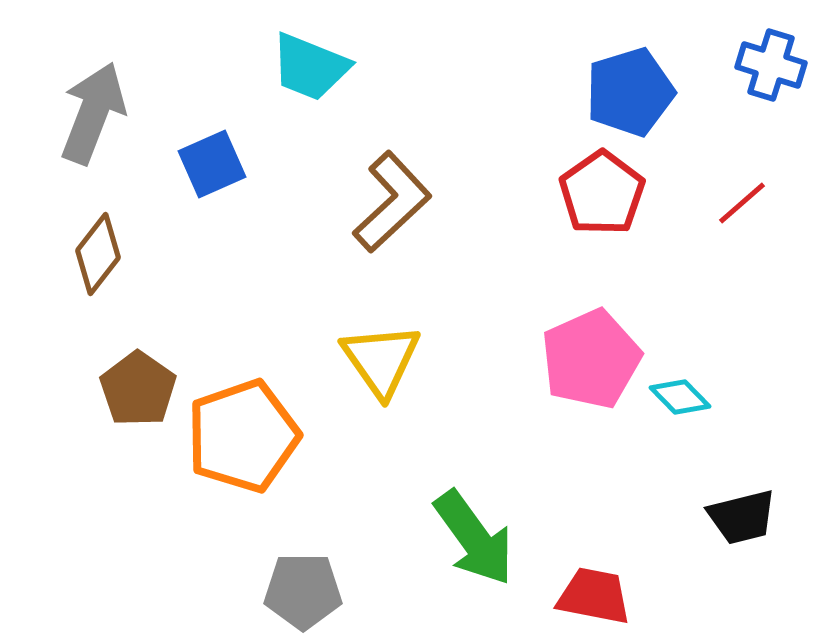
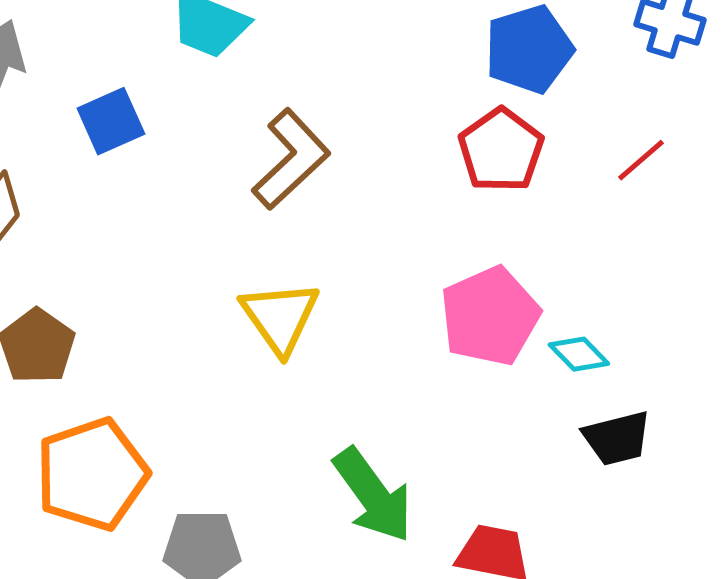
orange pentagon: (243, 436) -> (92, 474), moved
black trapezoid: (742, 517) -> (617, 438), moved

